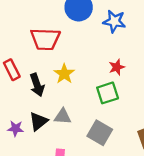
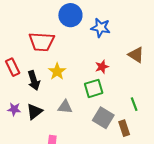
gray triangle: (63, 116) -> (65, 107), moved
purple star: (16, 128) -> (14, 109), moved
gray square: (100, 133) -> (103, 118), moved

